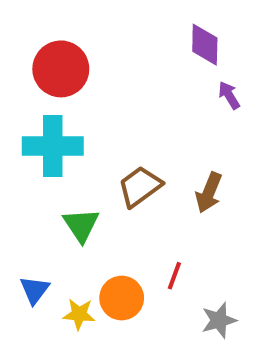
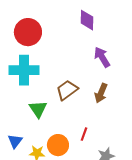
purple diamond: (205, 45) -> (87, 20), moved
purple arrow: (229, 95) -> (102, 57), moved, size x1.5

